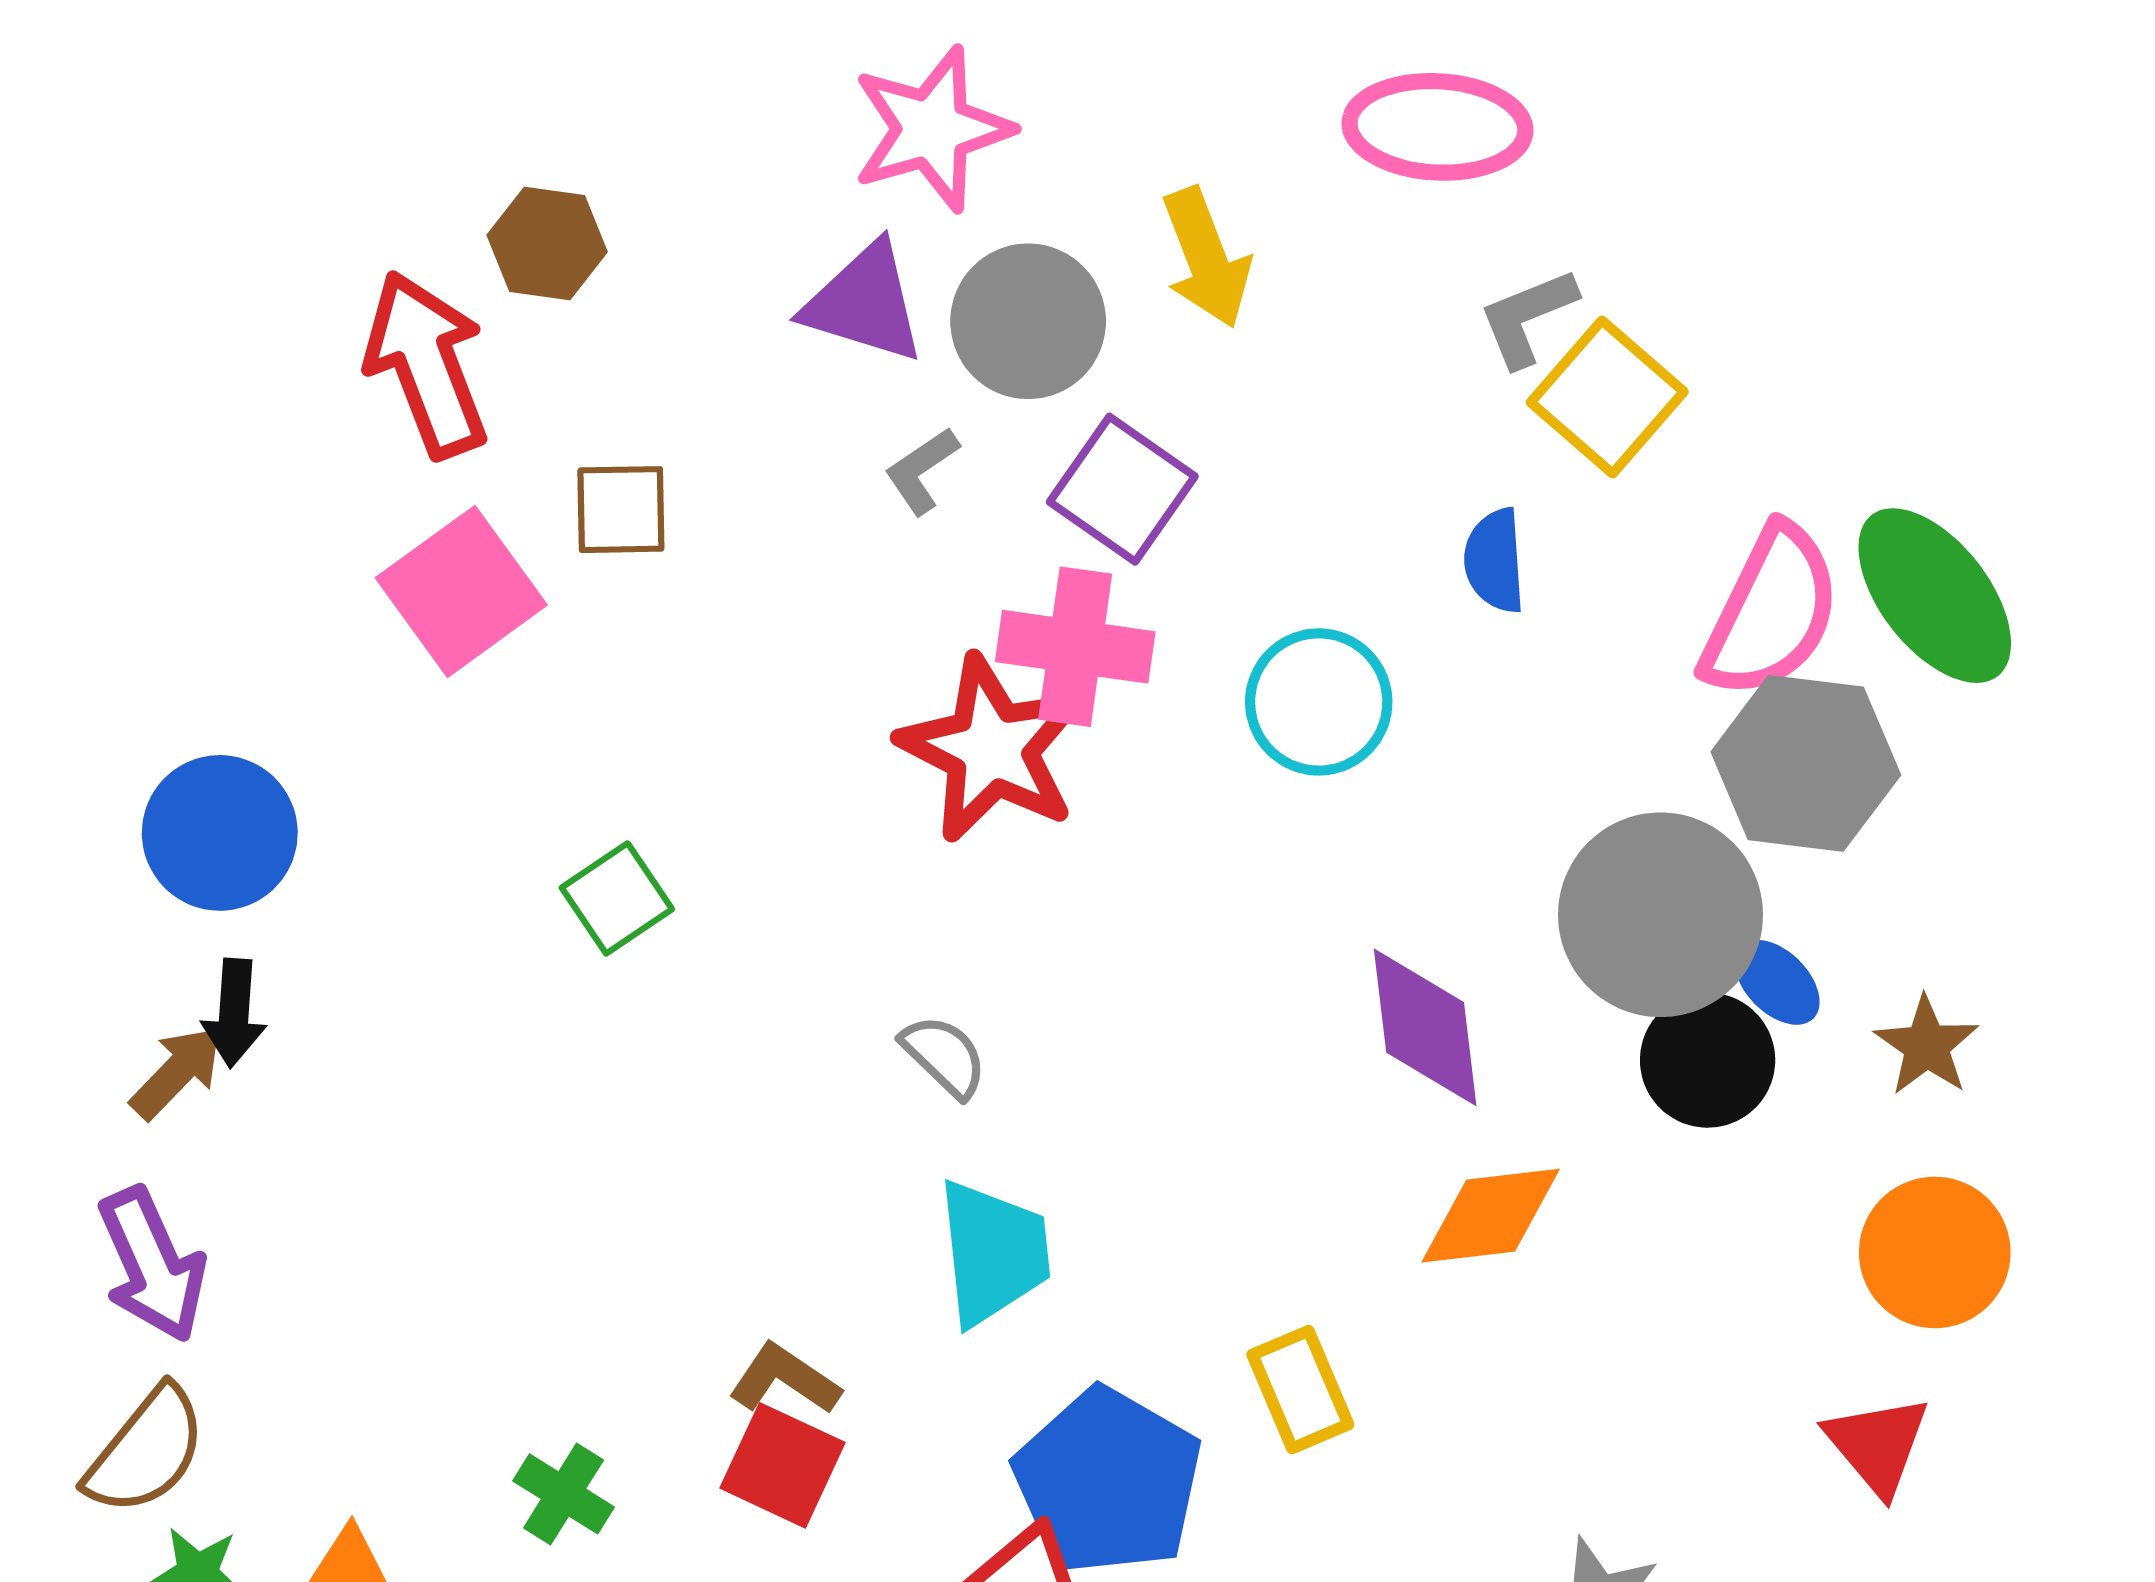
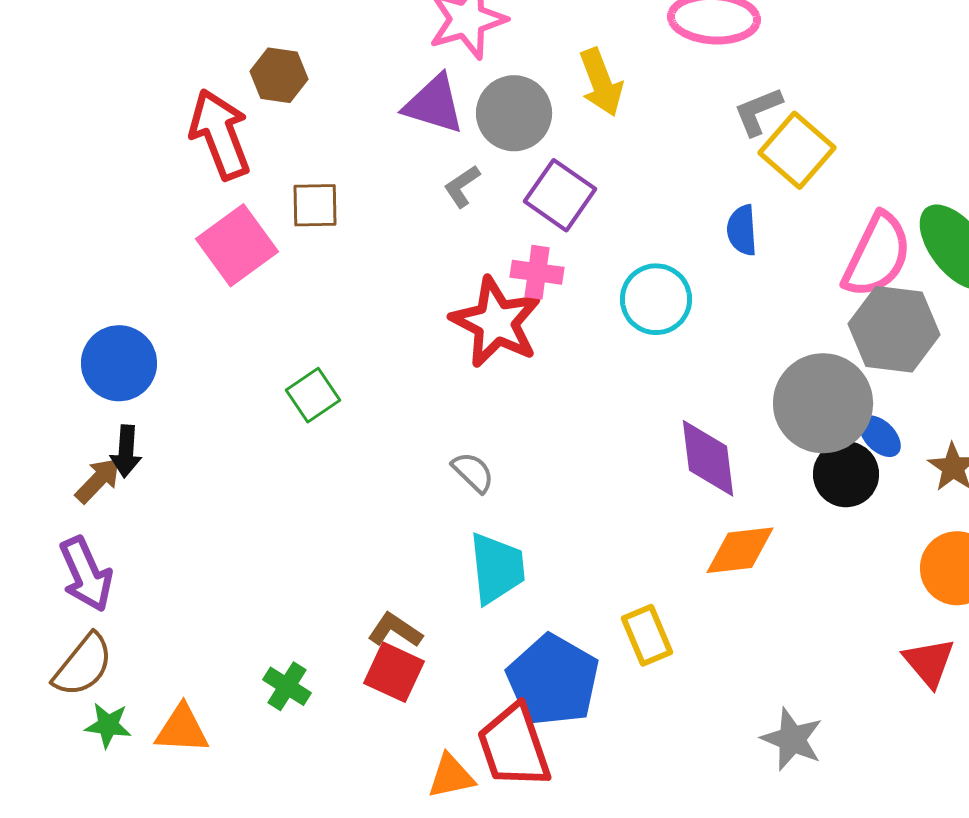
pink cross: (1075, 647) -> (537, 272), size x0.7

